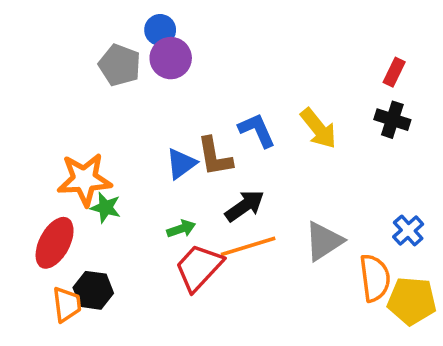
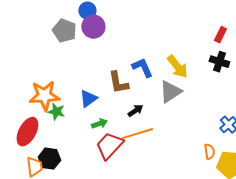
blue triangle: (181, 164) -> (88, 99), moved
black arrow: (245, 206) -> (135, 111), size x0.7
gray triangle: (324, 241) -> (170, 92), moved
orange semicircle: (375, 278) -> (209, 152), size x0.6

